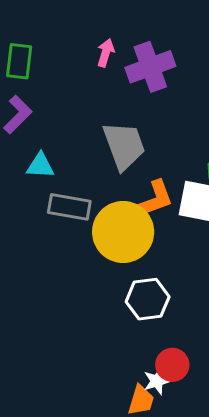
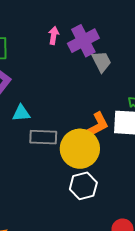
gray trapezoid: (124, 146) -> (102, 62), moved, size x0.7
white hexagon: (148, 299) -> (83, 186), moved

